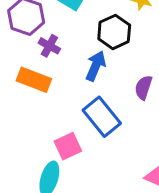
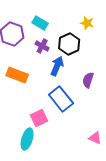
purple cross: (49, 46) -> (42, 46), moved

